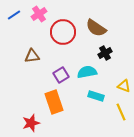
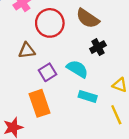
brown triangle: (32, 56) -> (27, 51), moved
cyan semicircle: (87, 72) -> (77, 69), turned 42

